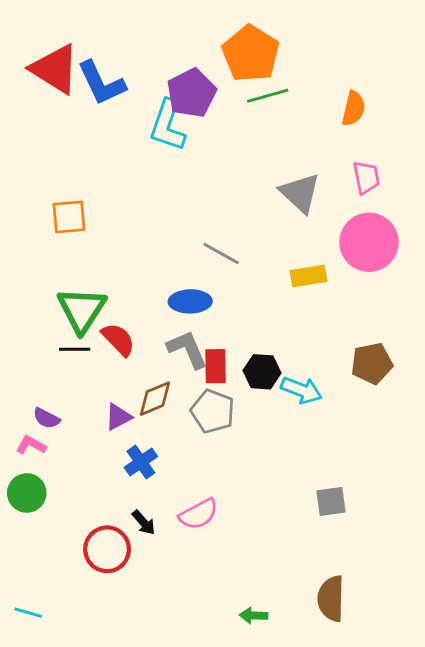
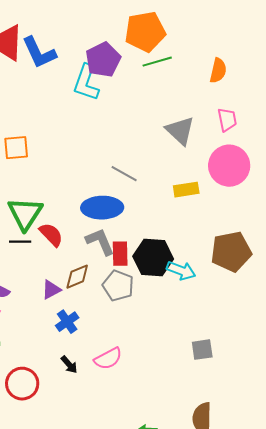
orange pentagon: (251, 54) -> (145, 32), turned 30
blue ellipse: (190, 301) -> (102, 208), size x1.4
brown pentagon: (372, 363) -> (231, 252), size x1.4
black hexagon: (262, 372) -> (153, 258), size x1.5
red circle: (107, 549) -> (22, 384), moved

